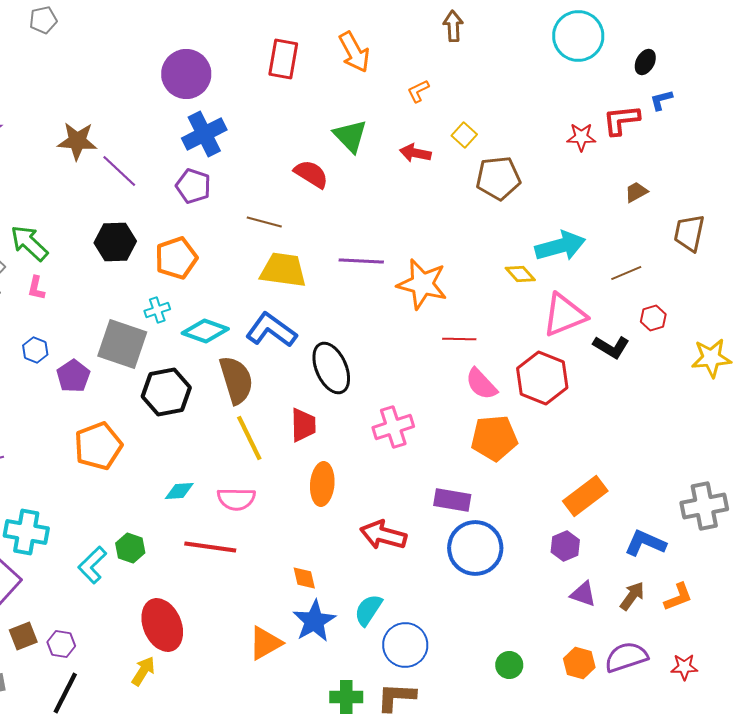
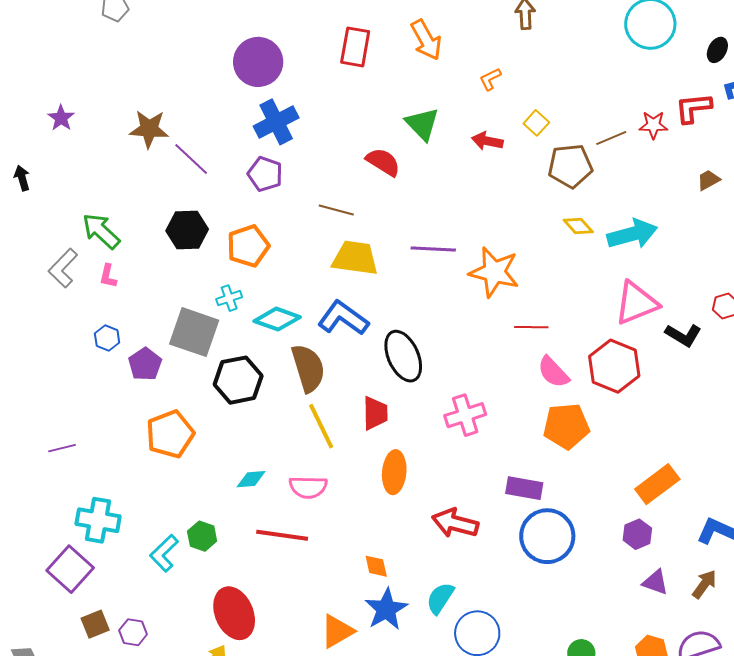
brown line: (626, 273) -> (611, 138), moved
yellow diamond: (520, 274) -> (578, 226), moved

